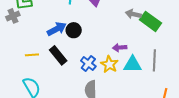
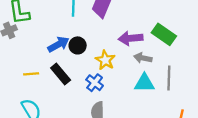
gray arrow: (133, 14) -> (143, 58), moved
purple arrow: (120, 48) -> (131, 38), moved, size x1.5
yellow star: (109, 64) -> (105, 60), moved

